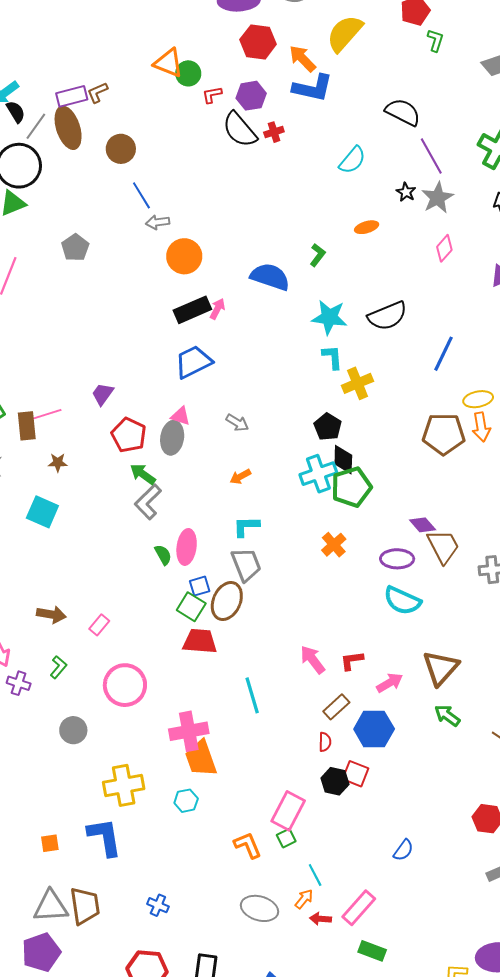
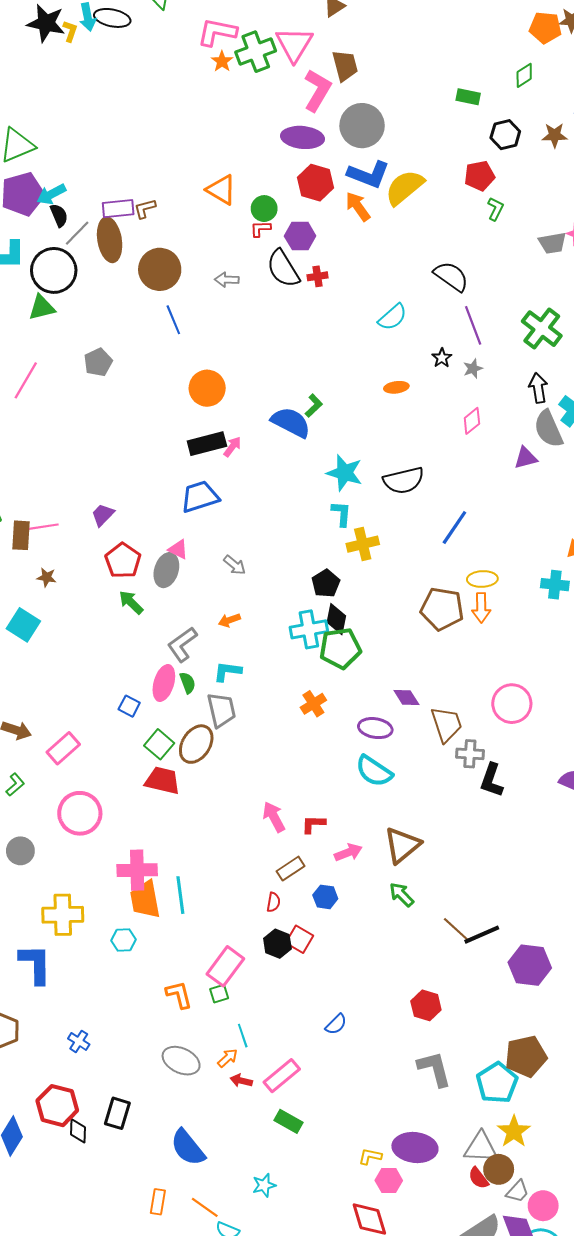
green circle: (188, 73) -> (264, 209), moved
blue L-shape: (313, 88) -> (369, 174), moved
brown circle: (121, 149) -> (160, 269), size x1.4
gray star: (438, 198) -> (473, 369), size x0.6
gray arrow: (158, 222) -> (227, 280), moved
green L-shape: (318, 255) -> (314, 406), moved
gray L-shape: (148, 502) -> (182, 644), moved
brown trapezoid: (443, 546) -> (447, 724), moved
green semicircle: (163, 555) -> (188, 683), moved
blue square: (200, 586) -> (129, 706), moved, turned 35
pink rectangle: (99, 625) -> (63, 748), size x1.5
cyan line: (252, 695) -> (180, 895), moved
blue hexagon: (374, 729) -> (325, 897), size x0.6

